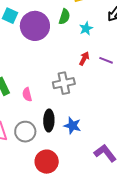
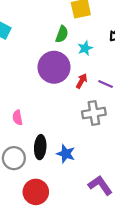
purple circle: (35, 26) -> (54, 67), moved
gray cross: (64, 83) -> (94, 113), moved

